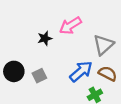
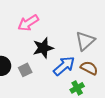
pink arrow: (70, 26) -> (28, 23), moved
black star: (45, 38) -> (43, 48), moved, size x1.5

